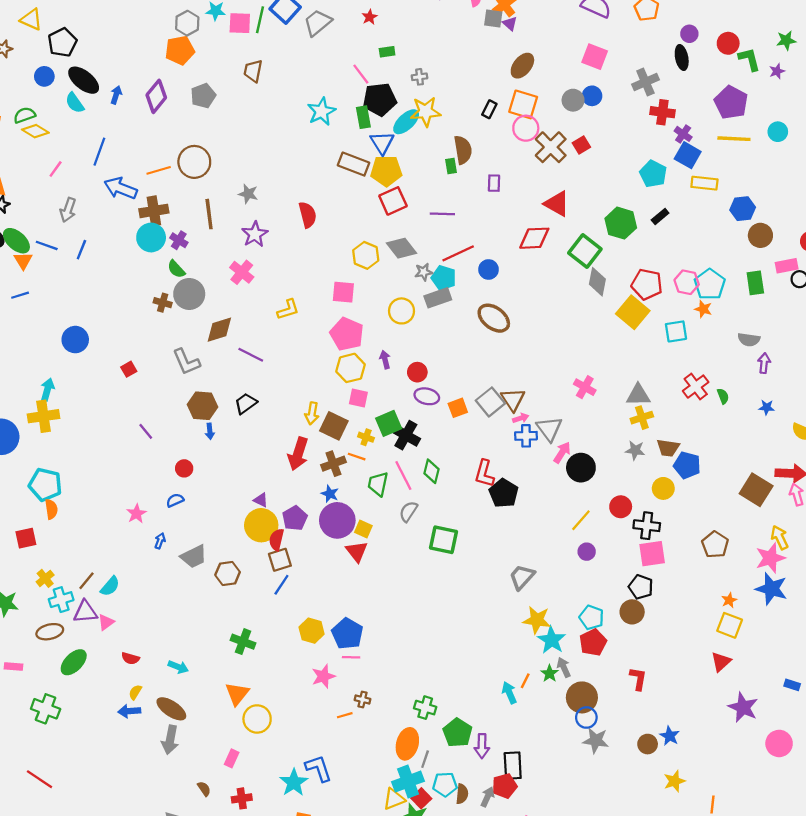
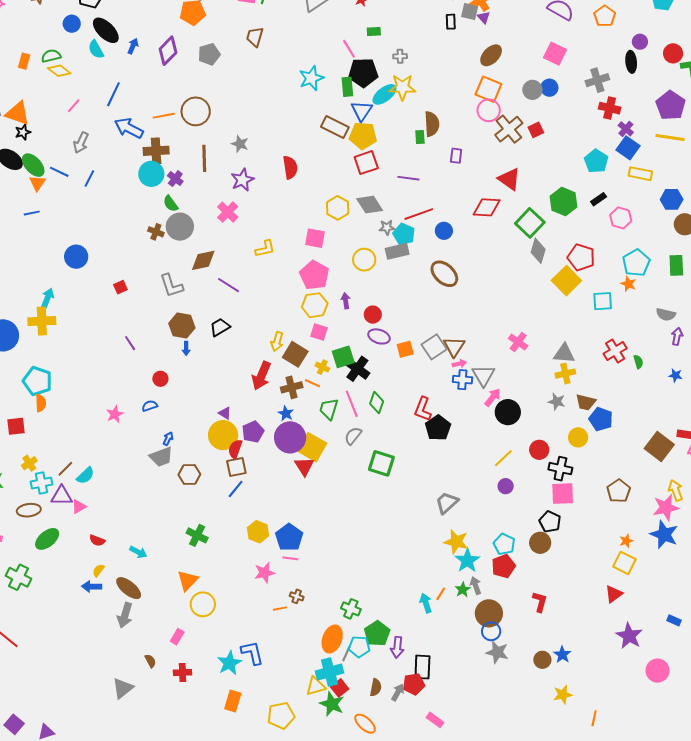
black rectangle: (489, 109) -> (451, 22), moved, turned -35
pink hexagon: (687, 282) -> (621, 218), moved
yellow square: (363, 529) -> (312, 447), size x1.8
blue arrow: (160, 541) -> (168, 439), moved
cyan pentagon: (445, 784) -> (359, 647), moved

